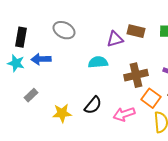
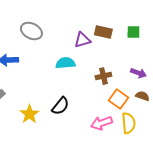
brown cross: (136, 75) -> (103, 76), size x0.7
yellow star: (62, 113) -> (29, 114), turned -30
pink arrow: (124, 114) -> (101, 123), moved

